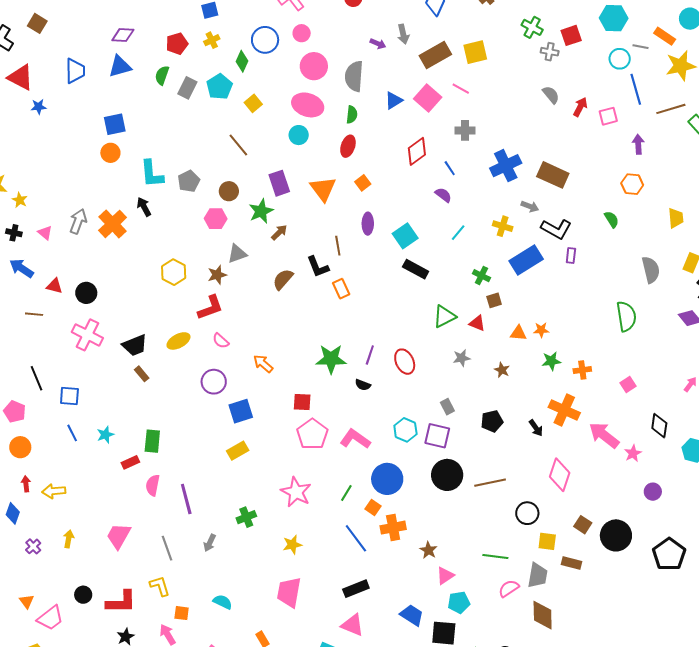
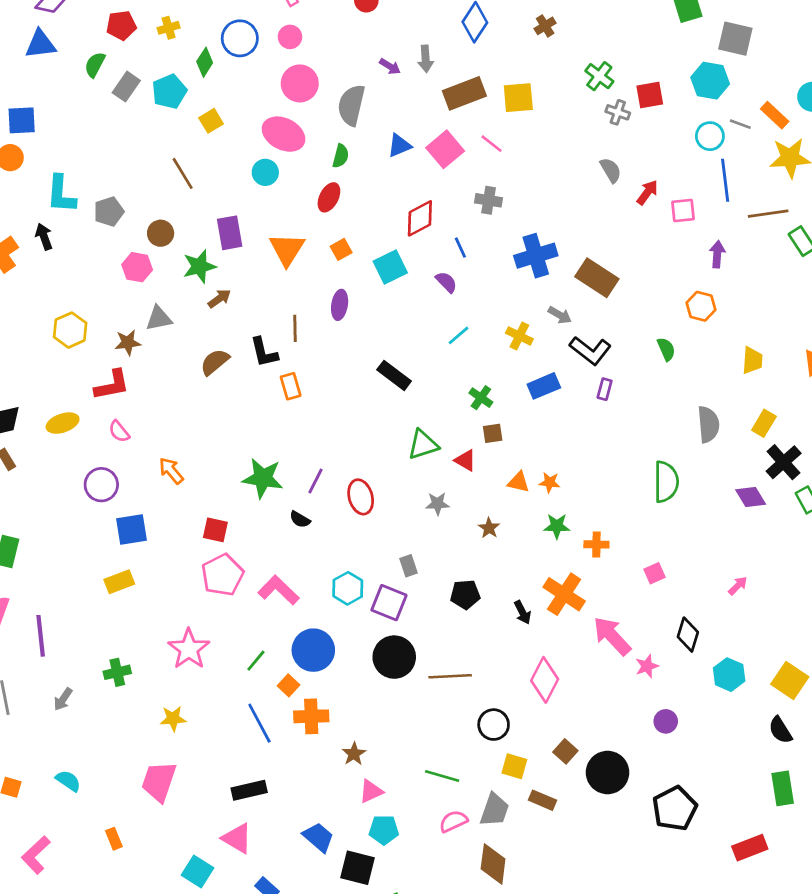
cyan square: (405, 236) -> (390, 267), moved
blue rectangle: (526, 260) -> (544, 386), size x0.7

